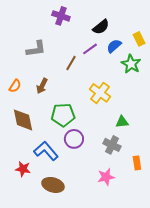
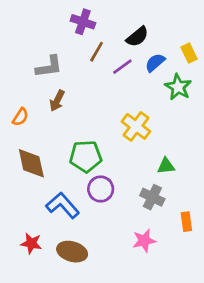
brown line: (71, 63) -> (97, 52), moved
brown arrow: (42, 86) -> (57, 101), moved
red star: (23, 169) -> (31, 243), moved

